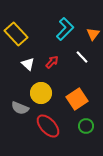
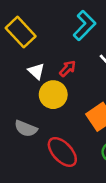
yellow circle: (41, 93) -> (53, 95), moved

